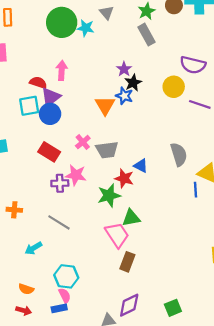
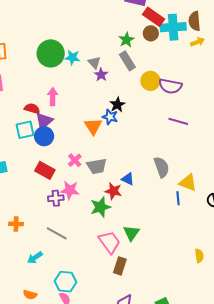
gray triangle: (107, 13) -> (94, 62), moved
purple star: (124, 69) -> (101, 75), moved
yellow circle: (174, 87) -> (150, 81), moved
green triangle: (131, 218) -> (131, 233), moved, turned -42

